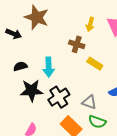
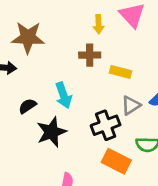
black cross: (59, 97) -> (106, 125), moved, turned 30
gray triangle: (89, 102) -> (131, 105), moved, turned -35

